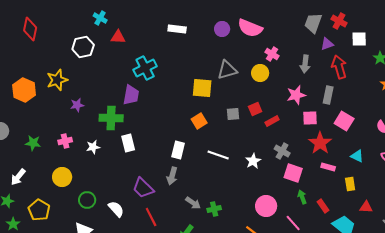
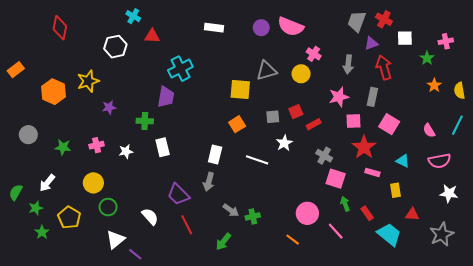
green cross: (111, 118) -> (145, 121), size x0.7
white star: (253, 161) -> (284, 143), moved
green circle: (87, 200) -> (108, 207), moved

